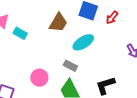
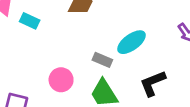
cyan ellipse: (83, 42) -> (132, 42), moved

